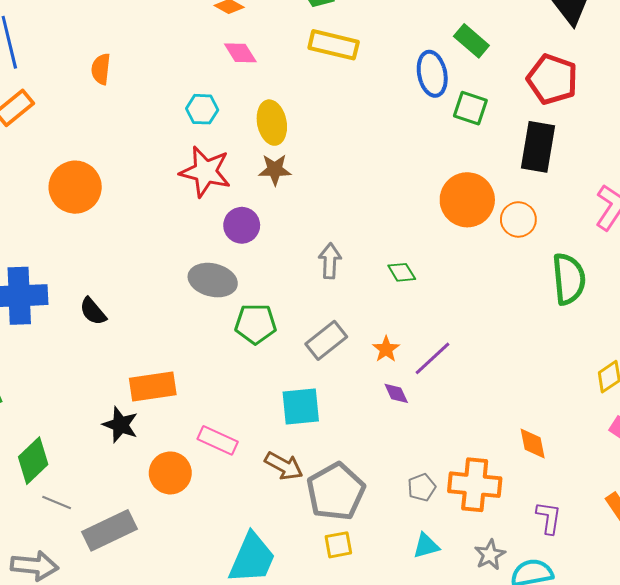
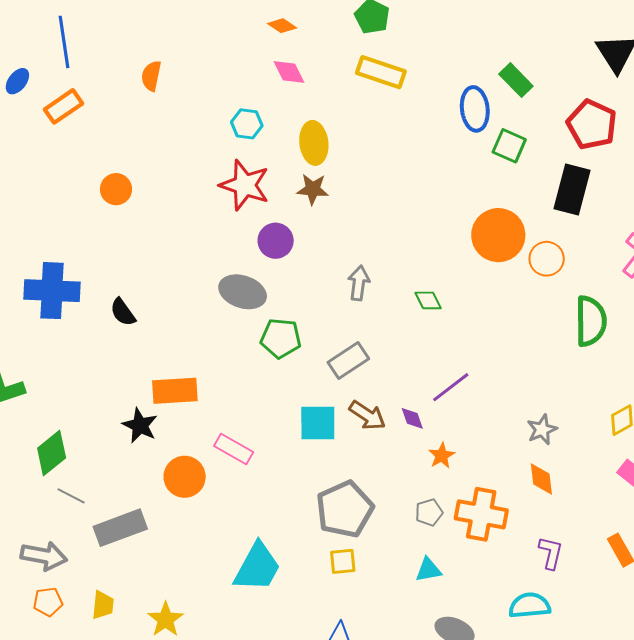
orange circle: (75, 187) -> (116, 189), size x0.6
orange star: (386, 349) -> (442, 456), moved
brown arrow: (284, 466) -> (367, 415), moved
gray star: (490, 555) -> (542, 430), moved

